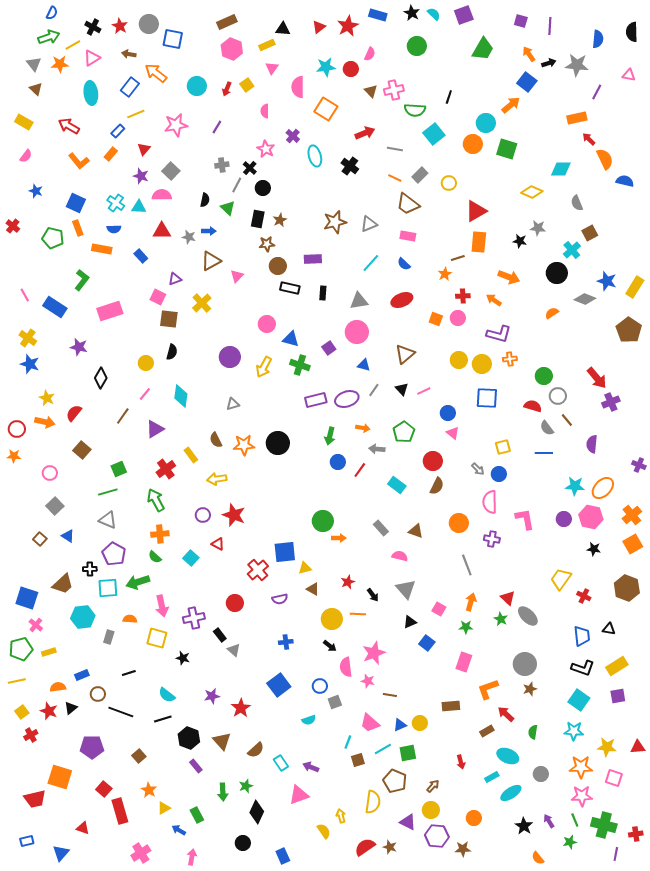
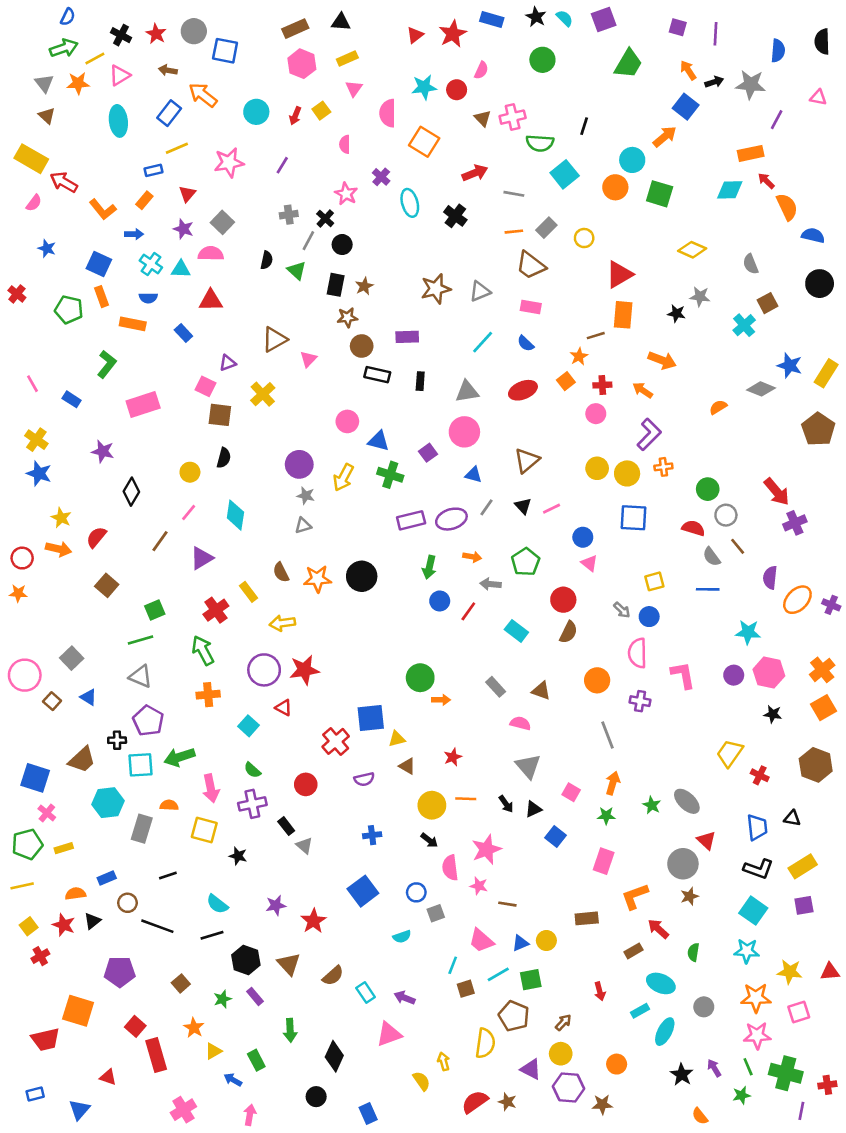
black triangle: (283, 29) -> (341, 22), moved
yellow rectangle: (24, 122) -> (31, 159), size x1.4
red arrow: (69, 126) -> (64, 182), moved
blue rectangle: (118, 131) -> (154, 170), turned 32
cyan diamond: (561, 169) -> (730, 190), moved
orange line: (395, 178) -> (514, 232), turned -32
blue arrow: (209, 231) -> (134, 234), moved
gray star: (189, 237) -> (306, 496), moved
black circle: (557, 273) -> (820, 284), moved
blue rectangle: (55, 307) -> (72, 399), size x0.6
orange square: (436, 319) -> (566, 381), moved, turned 32
purple L-shape: (499, 334) -> (649, 434), turned -60
pink circle: (50, 473) -> (25, 675), moved, size x1.6
orange ellipse: (603, 488) -> (797, 600), moved
purple circle: (203, 515) -> (264, 670), size x1.6
red star: (234, 515) -> (304, 670), turned -30
green semicircle: (155, 557) -> (252, 770), moved
black arrow: (373, 595) -> (506, 804), moved
red triangle: (508, 598) -> (706, 840), moved
gray rectangle: (109, 637) -> (142, 829), size x1.5
pink square: (614, 778) -> (799, 1012), turned -36
green star: (246, 786) -> (222, 999), moved
cyan ellipse: (511, 793) -> (665, 1032), turned -30

